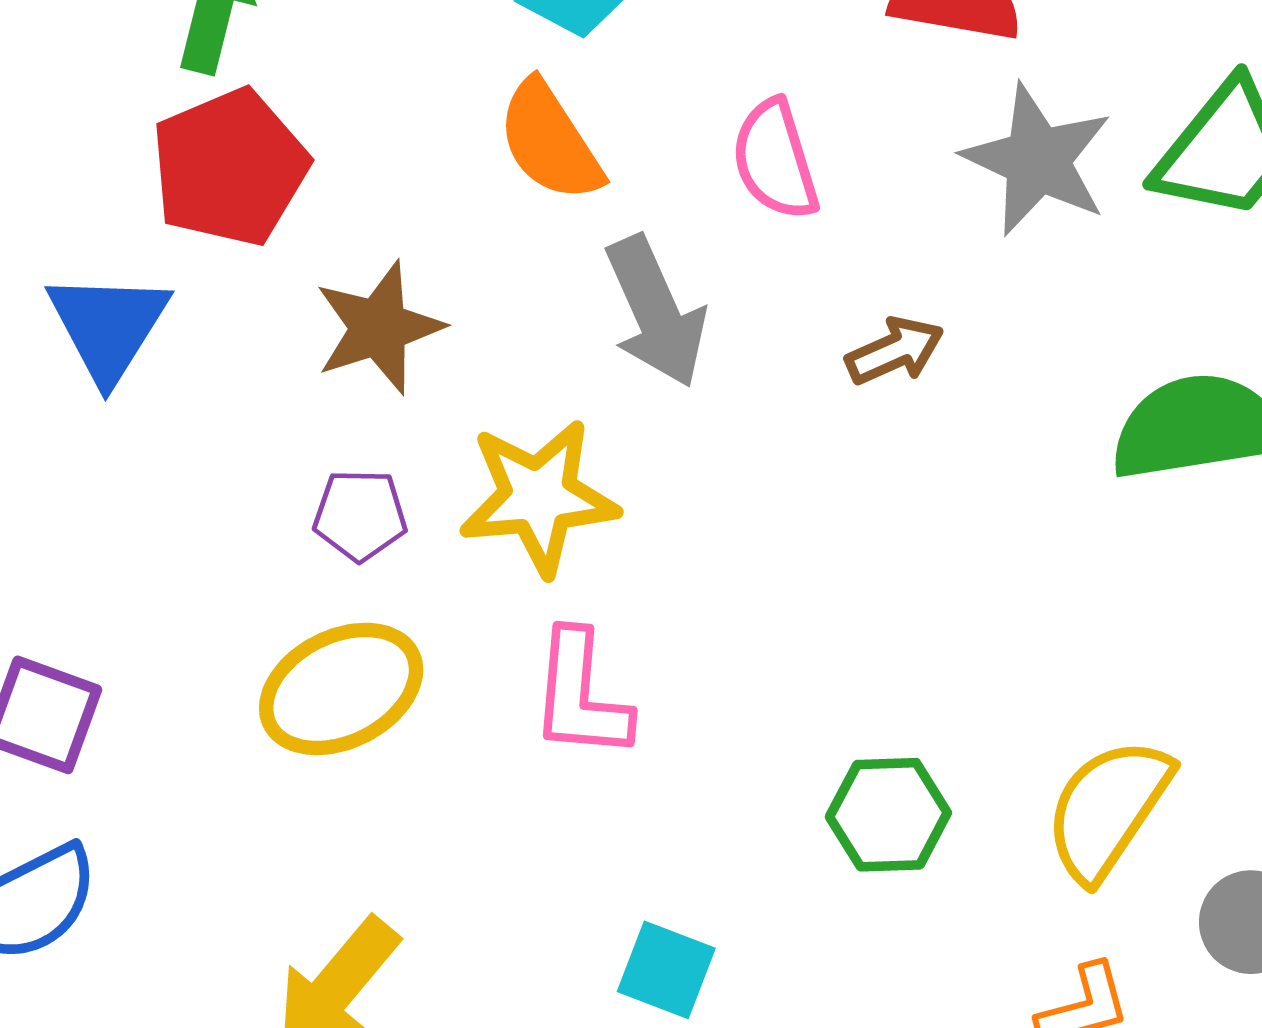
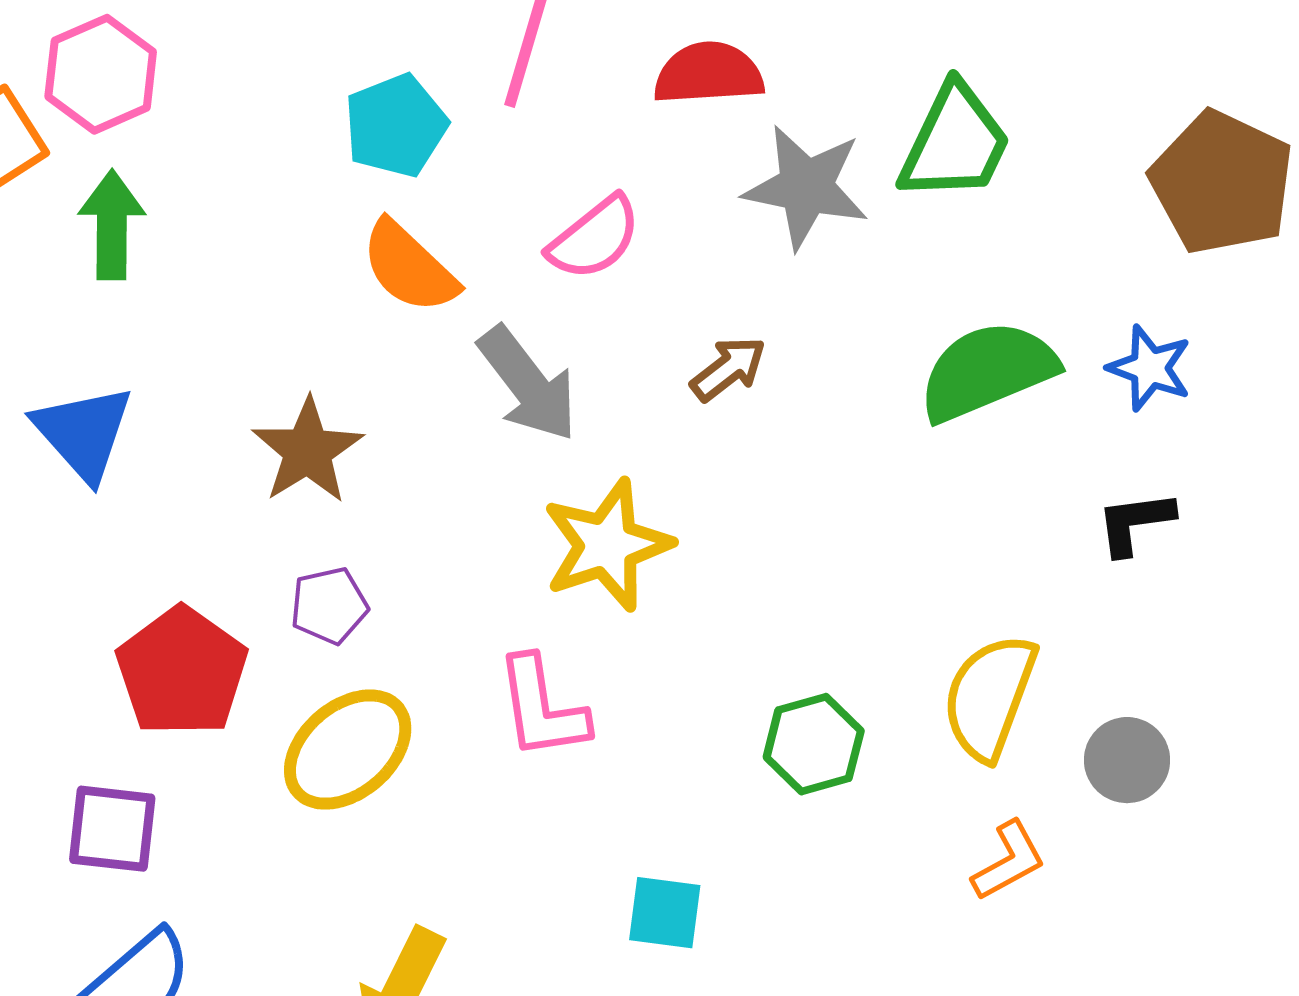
pink semicircle: (775, 160) -> (594, 238), turned -98
red pentagon: (230, 167) -> (182, 672), moved
blue triangle: (108, 326) -> (83, 433), moved
yellow star: (539, 497) -> (607, 545), moved

